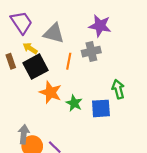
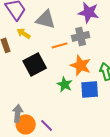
orange line: (69, 61) -> (60, 45), turned 63
black square: (35, 67) -> (35, 64), moved
orange star: (50, 92) -> (81, 65), moved

